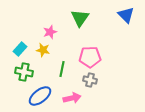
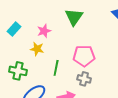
cyan rectangle: (20, 49) -> (14, 29), moved

